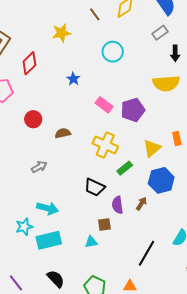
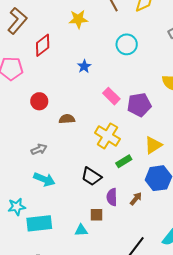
cyan arrow: (47, 208) -> (44, 179), moved

